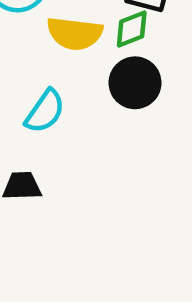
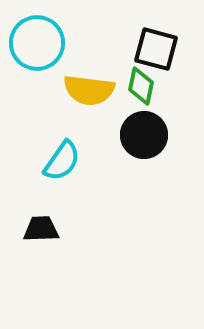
green diamond: (132, 29) -> (141, 86), turned -57

